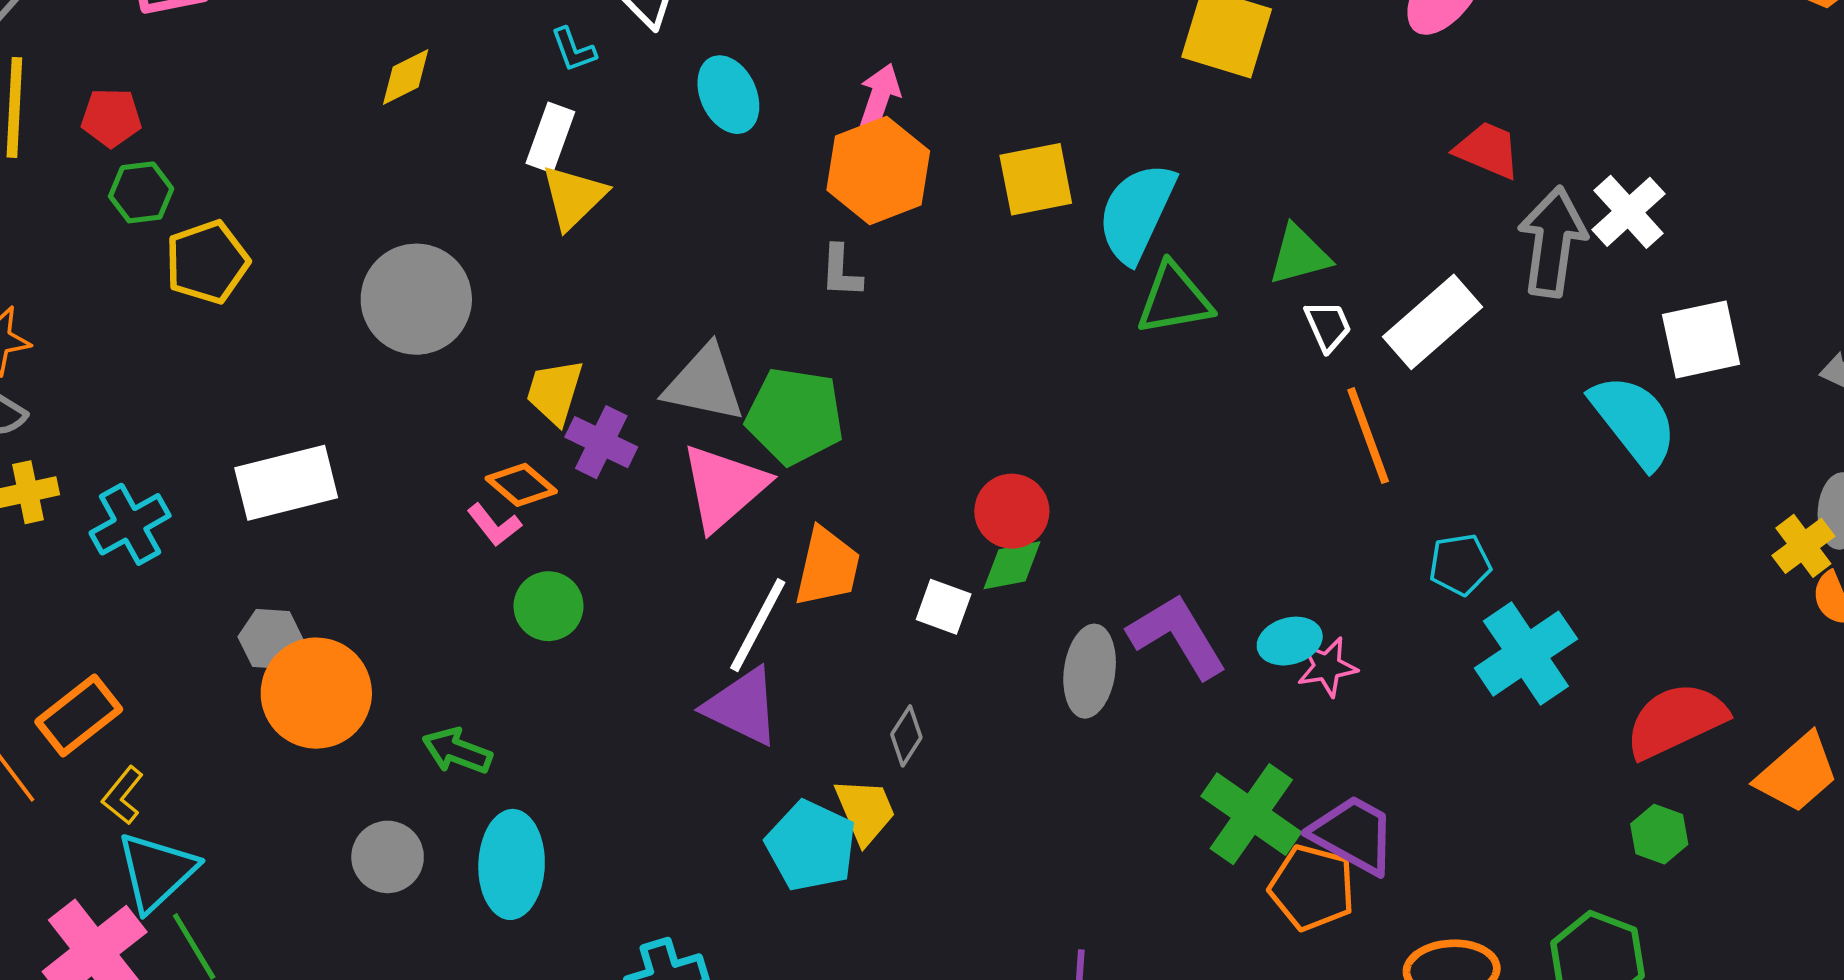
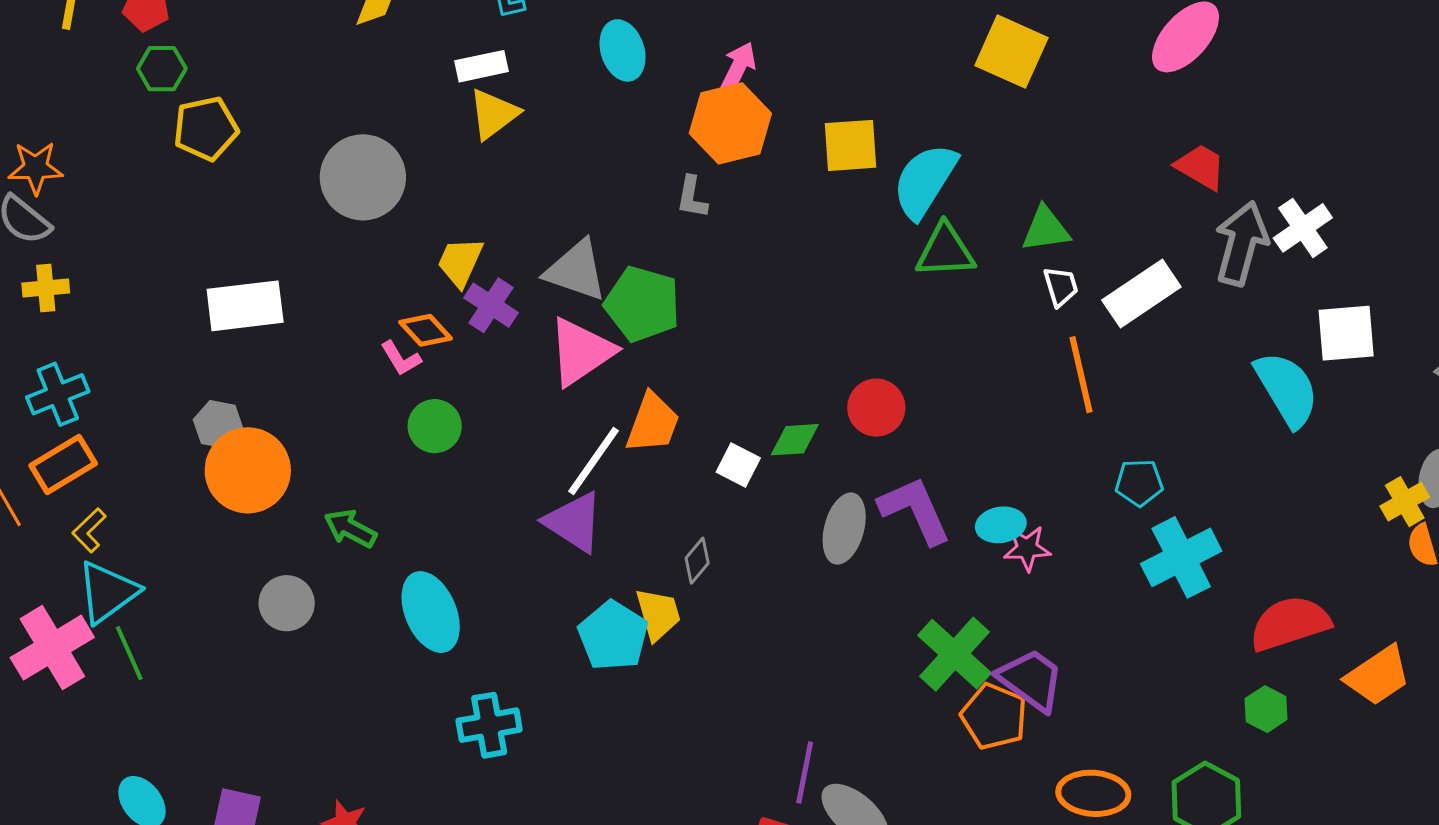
white rectangle: (550, 138) -> (482, 66), turned 51
red circle: (1012, 511) -> (876, 408), moved
cyan cross: (130, 524) -> (58, 394), moved
cyan ellipse: (512, 864) -> (431, 612), moved, turned -32

